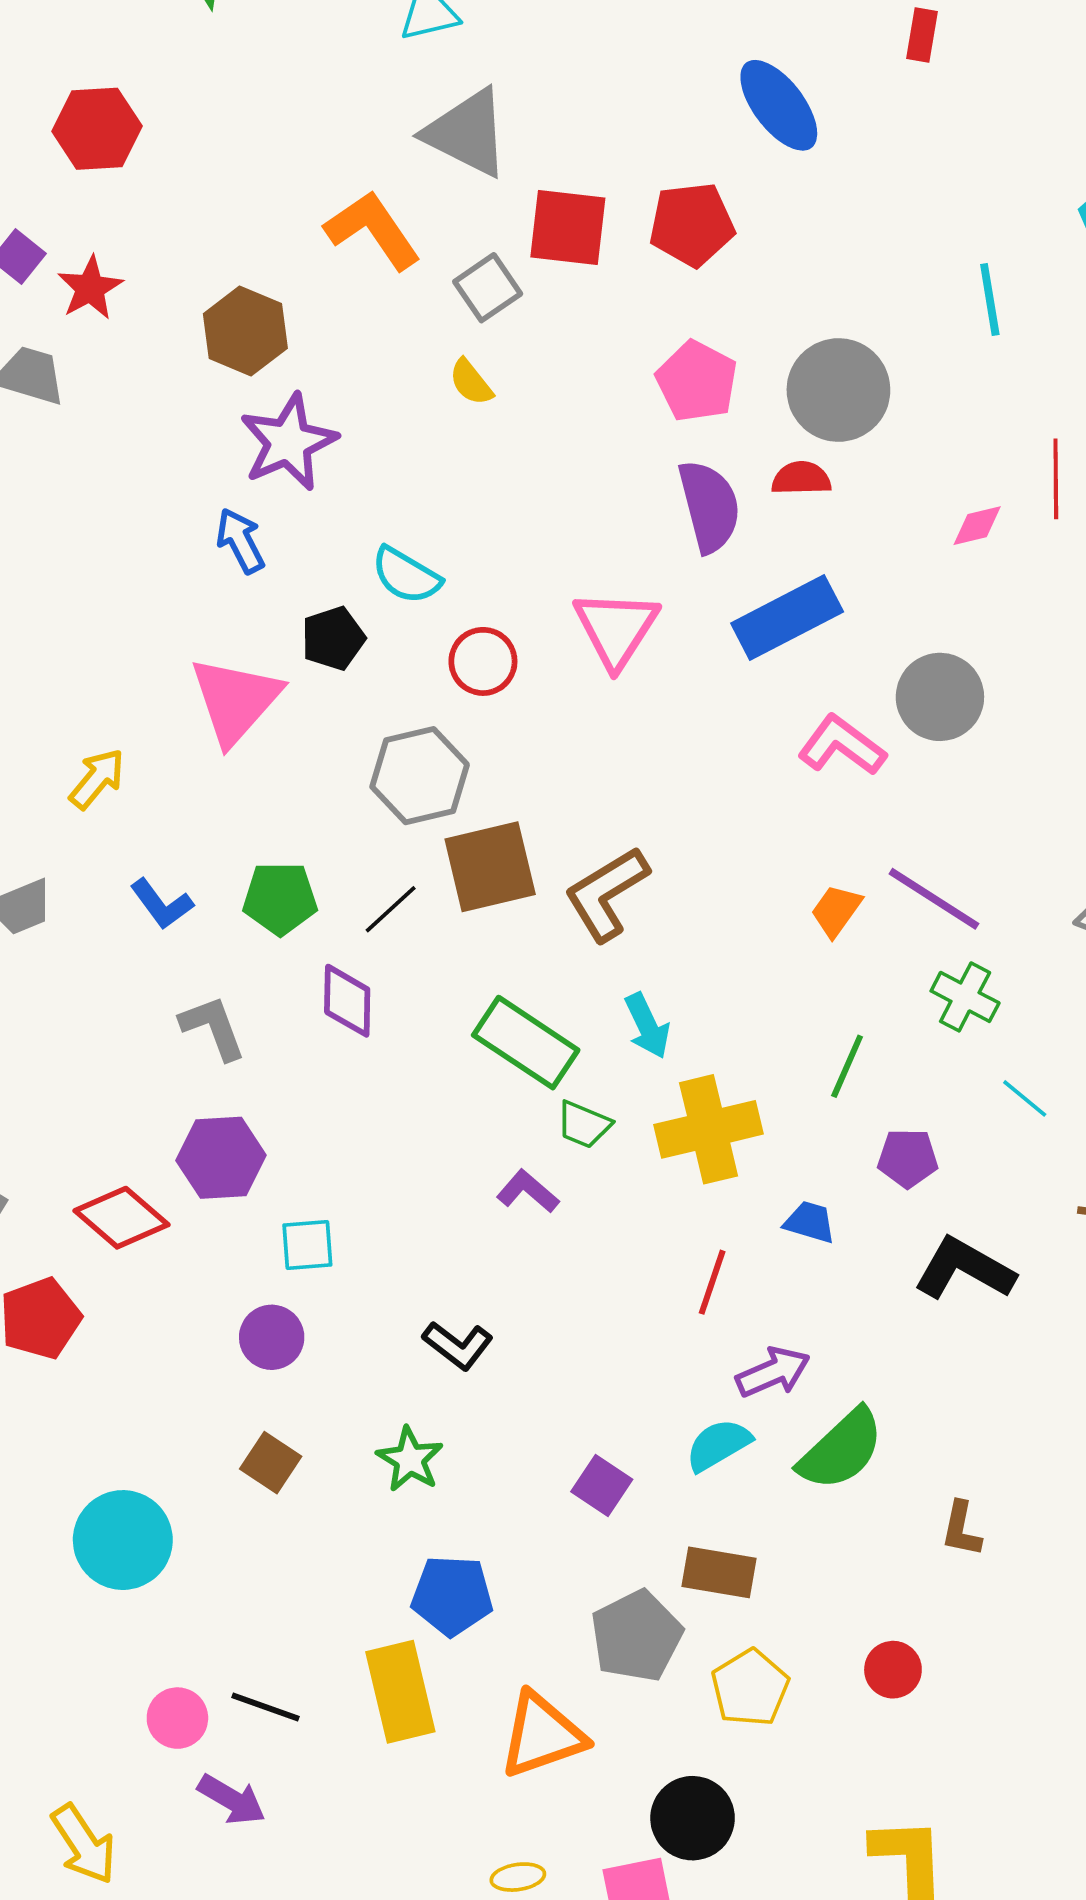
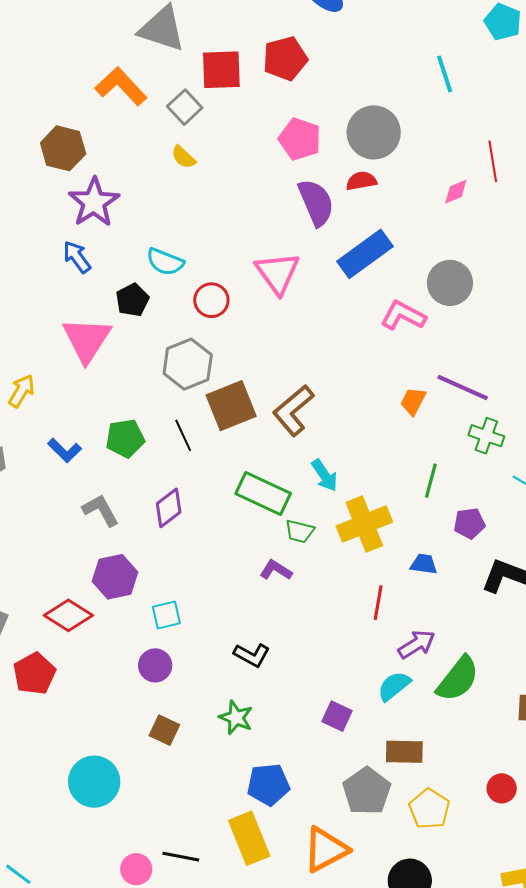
black line: (391, 909) -> (183, 435), turned -64
purple diamond: (347, 1001) -> (169, 508), moved, turned 60

